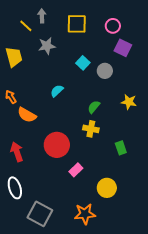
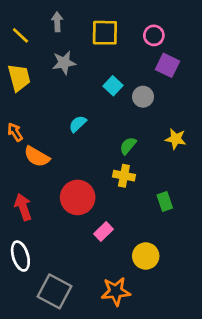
yellow line: (26, 26) -> (20, 35), moved

